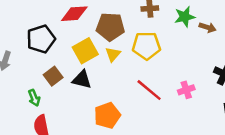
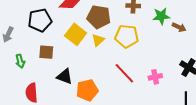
yellow square: (85, 51) -> (76, 34), turned -30
brown square: (53, 76) -> (46, 52), turned 35
black triangle: (82, 80) -> (65, 76), moved
green arrow: (34, 98) -> (20, 61), moved

